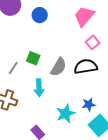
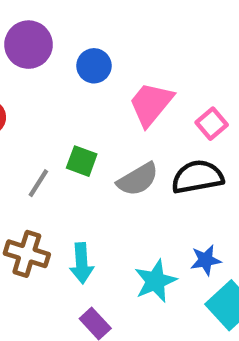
pink trapezoid: (84, 16) -> (151, 104), moved
gray semicircle: (59, 67) -> (138, 179), turned 30
cyan arrow: (39, 88) -> (82, 263), moved

